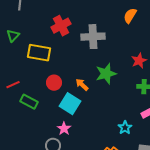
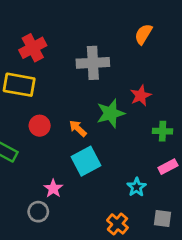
red cross: (61, 26) -> (33, 48), moved
red star: (139, 61) -> (141, 96), moved
cyan square: (70, 104) -> (86, 161), moved, turned 30

